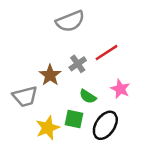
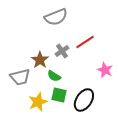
pink star: (120, 89) -> (105, 70), moved
green semicircle: (88, 96) -> (54, 76), moved

